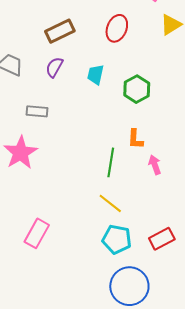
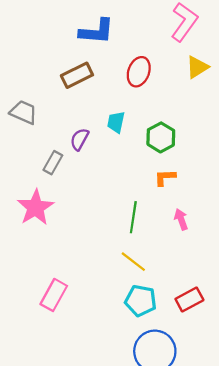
purple semicircle: (54, 67) -> (79, 139), moved
gray rectangle: (37, 111) -> (53, 163), turned -65
orange L-shape: (135, 139) -> (165, 177), moved, turned 85

